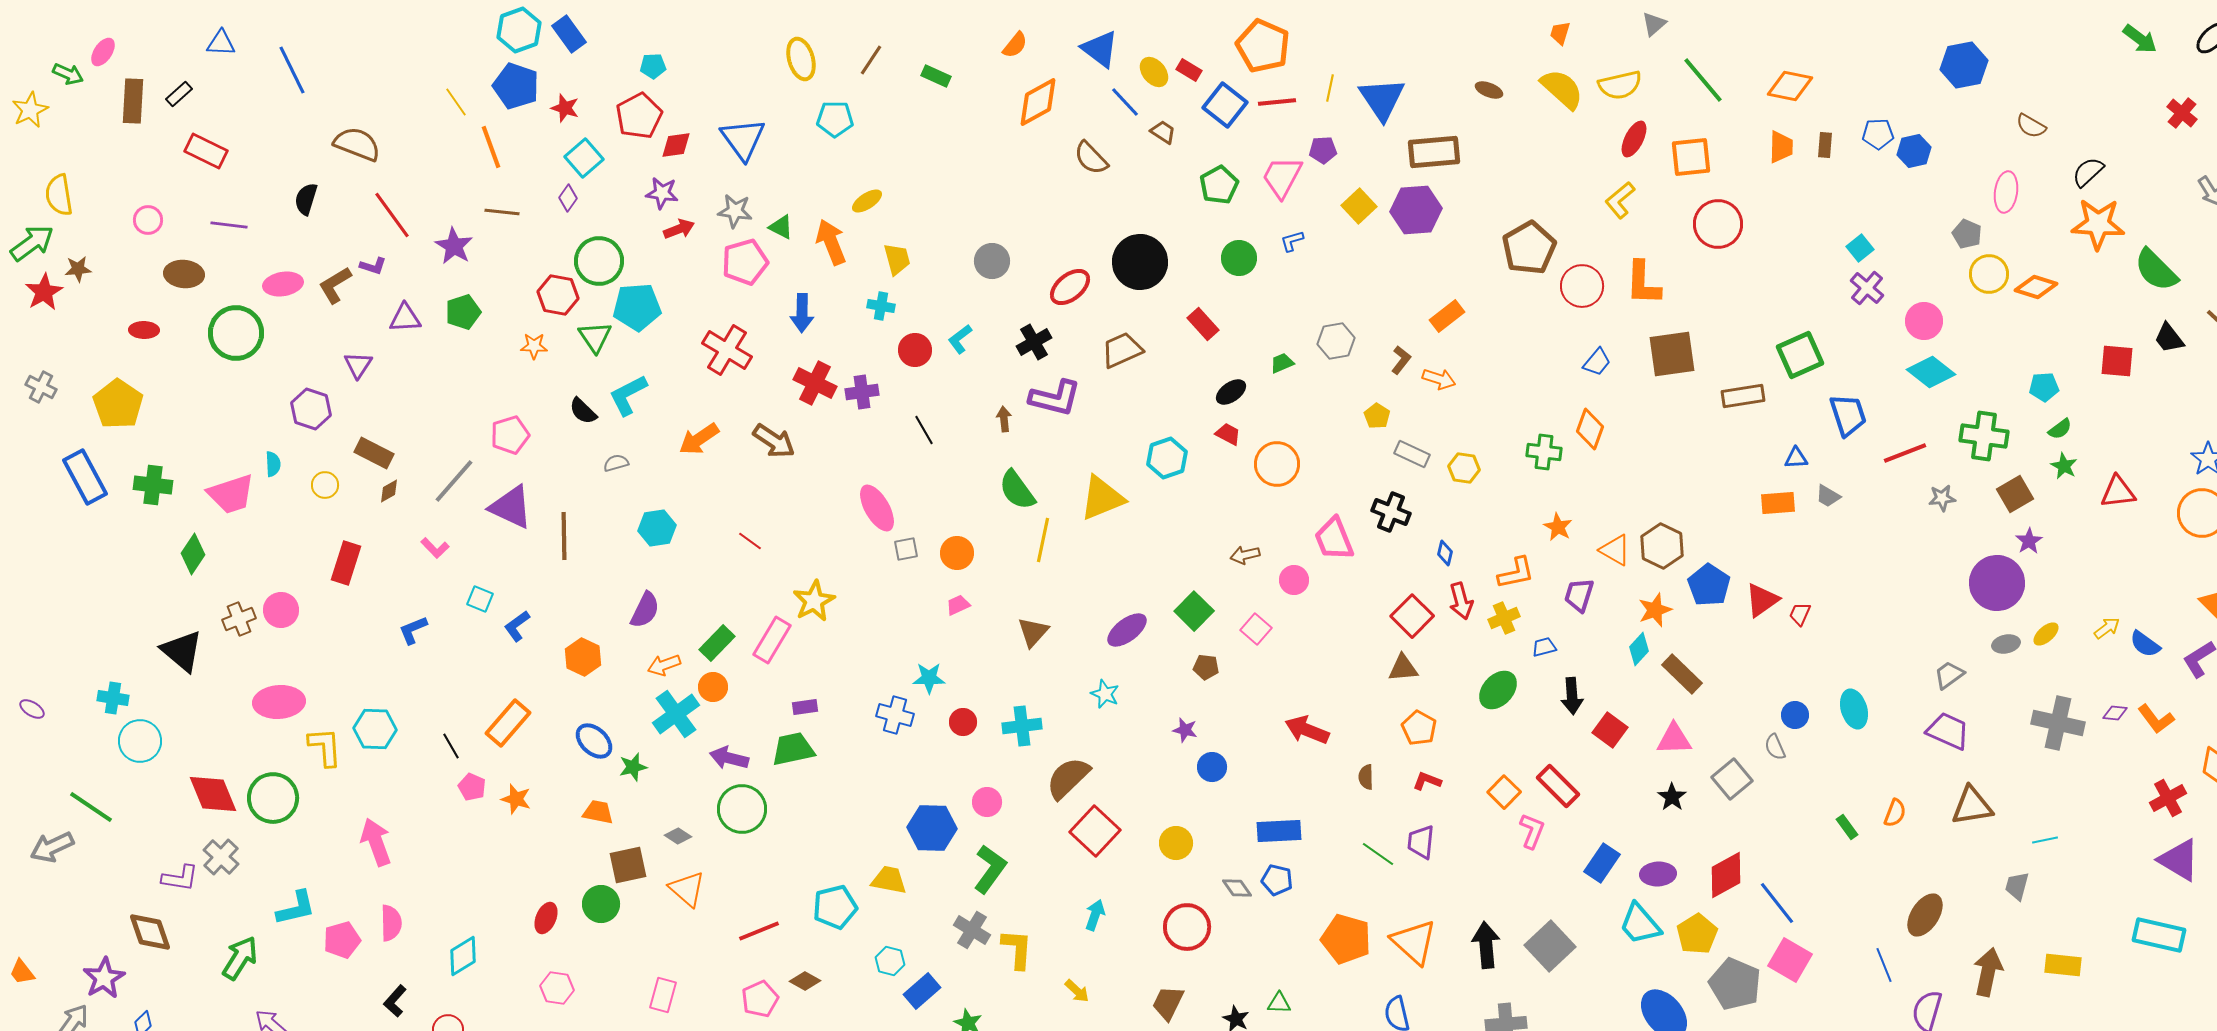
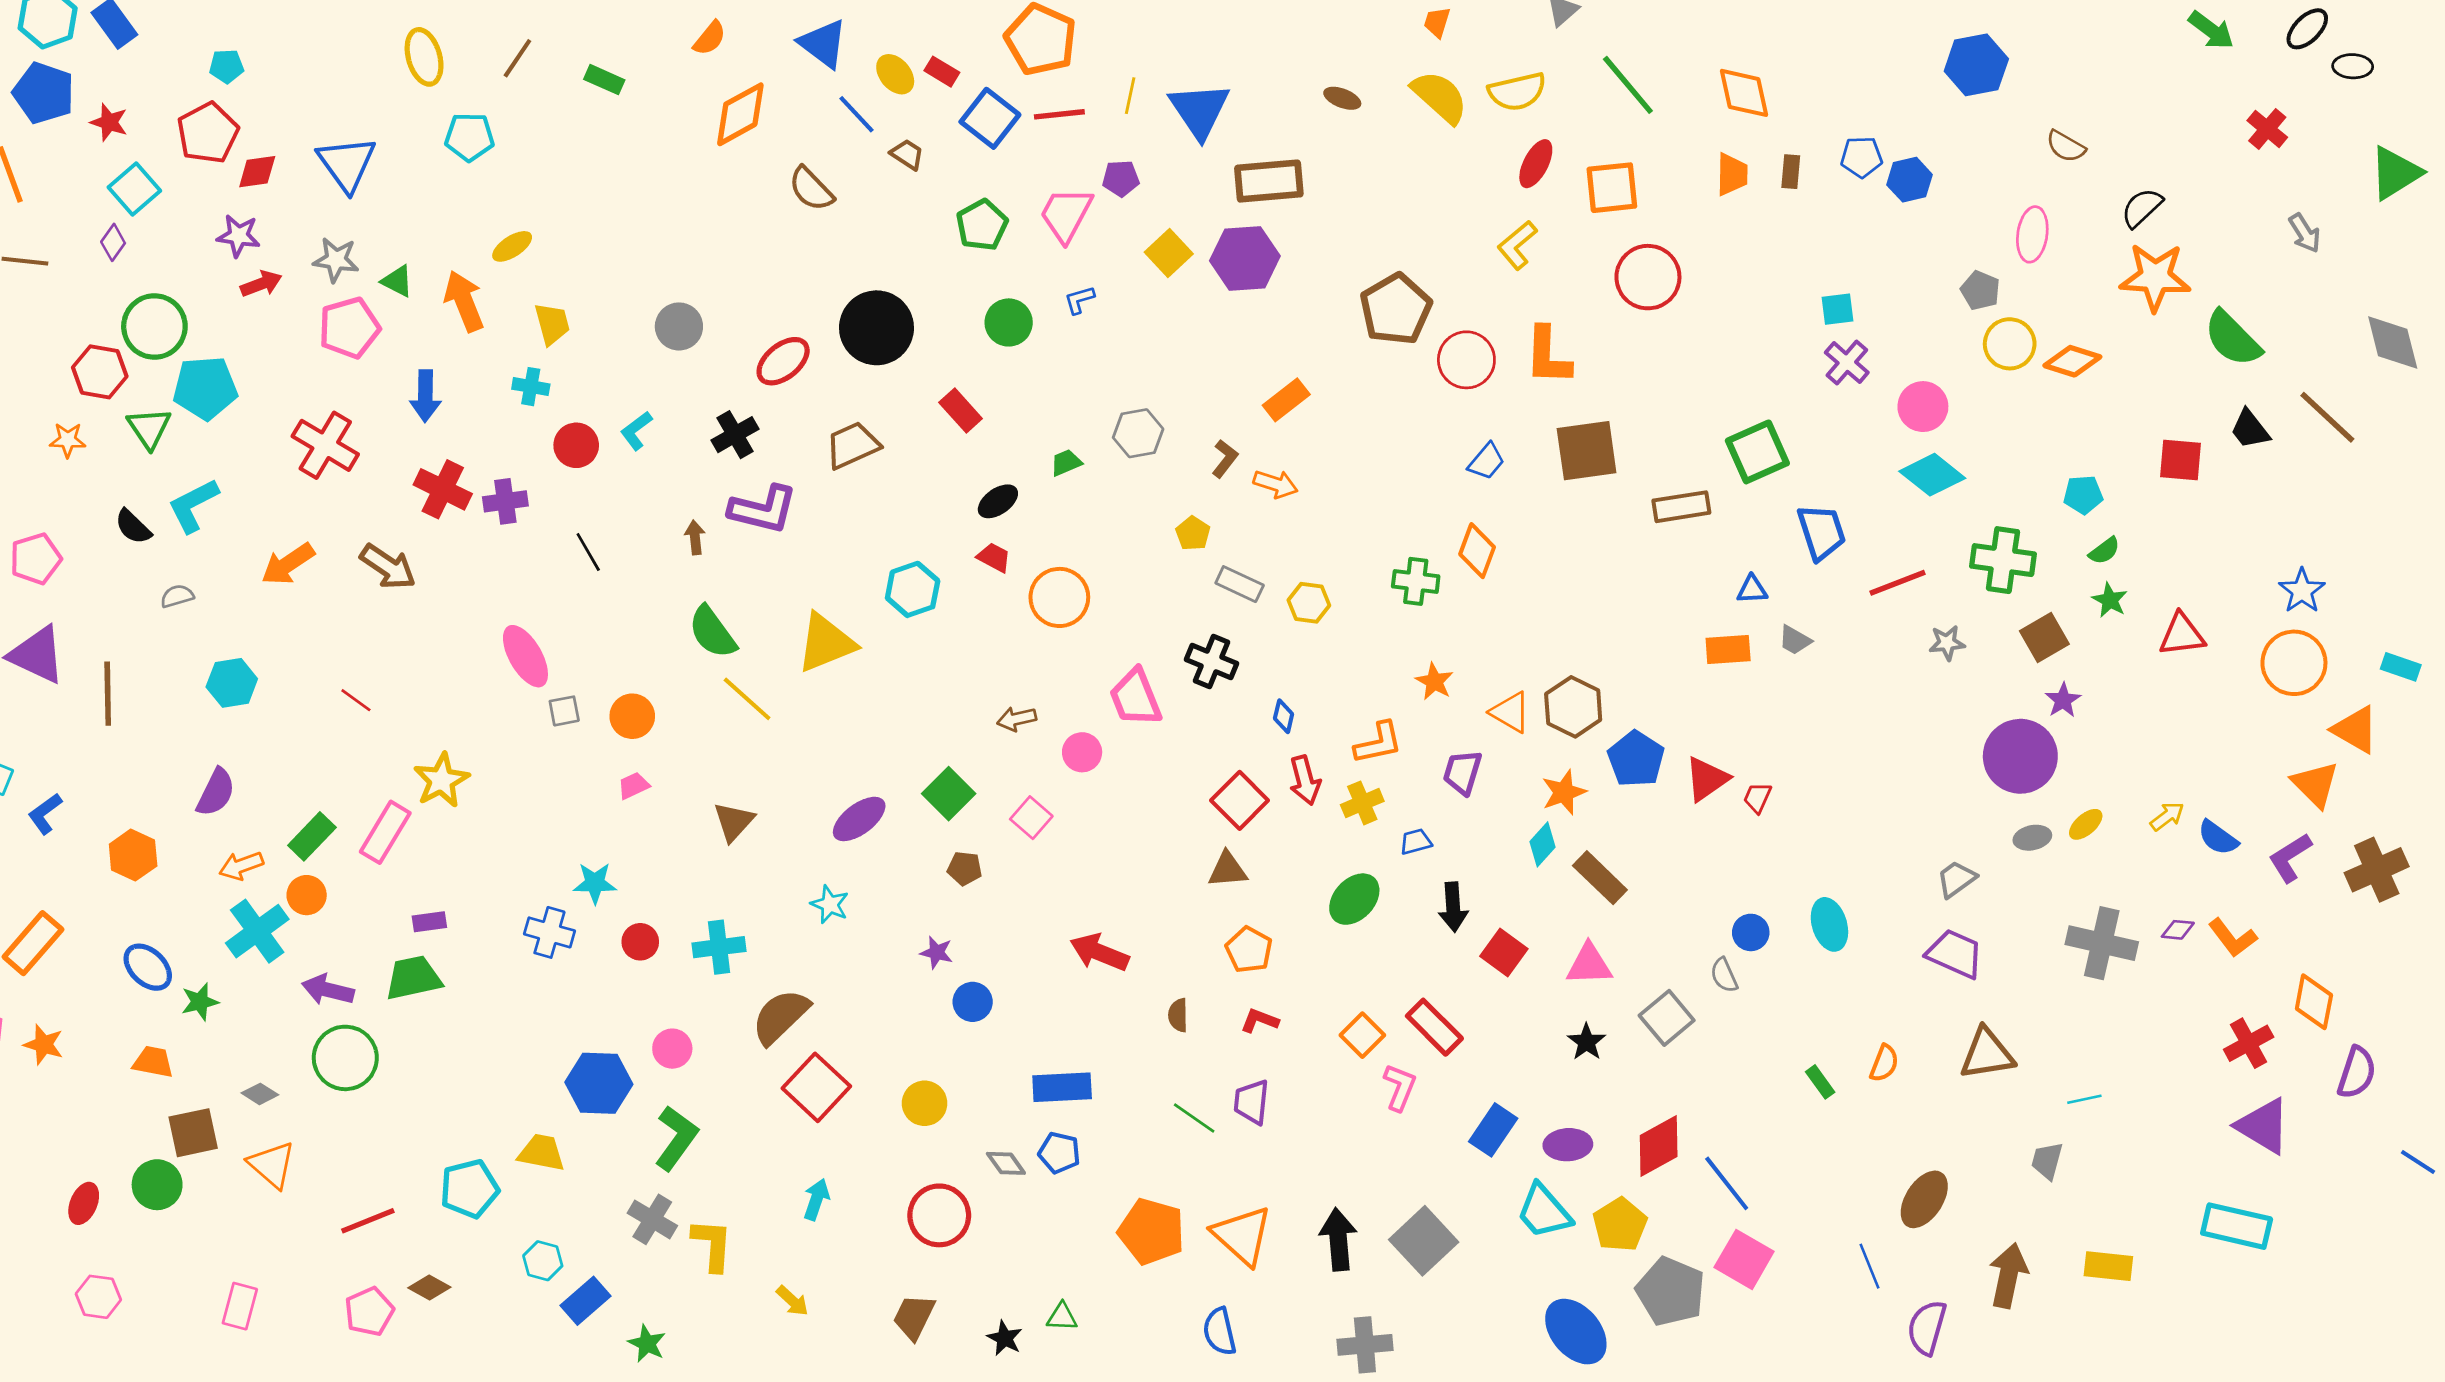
orange diamond: (1790, 86) -> (1744, 93), turned 66
cyan square: (1860, 248) -> (1837, 309), turned 32
yellow line: (1043, 540) -> (747, 699), turned -60

